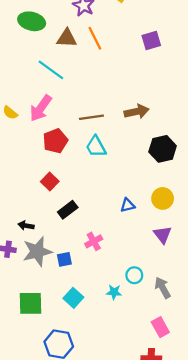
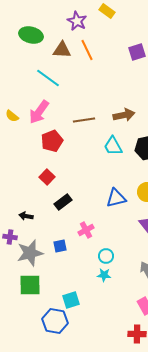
cyan trapezoid: (96, 147) -> (113, 146), moved
blue triangle: (128, 205) -> (116, 198), size x1.5
gray star: (37, 252) -> (30, 253), moved
cyan circle: (134, 275) -> (106, 256), moved
cyan square: (73, 298) -> (71, 300), moved, turned 30

